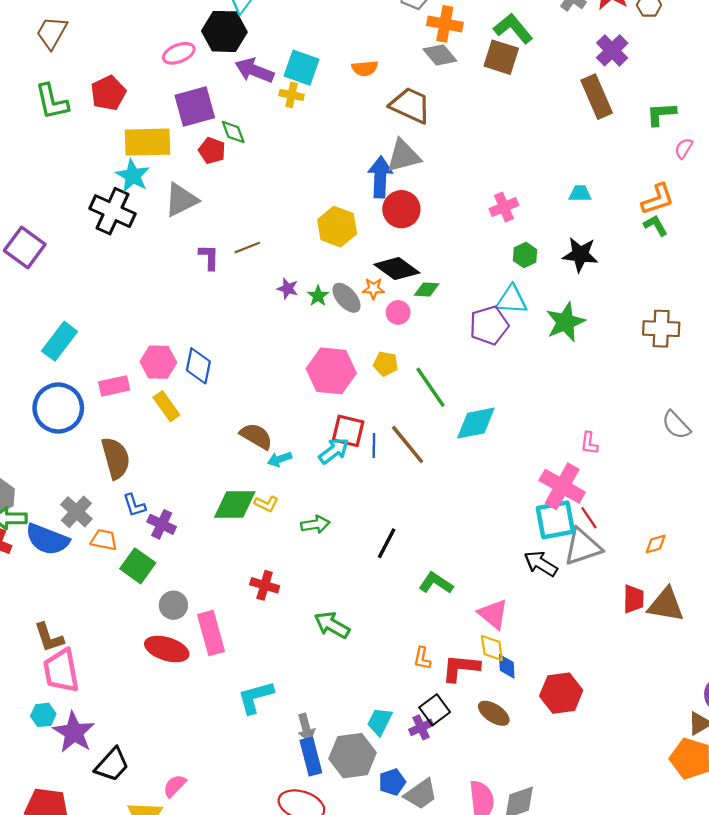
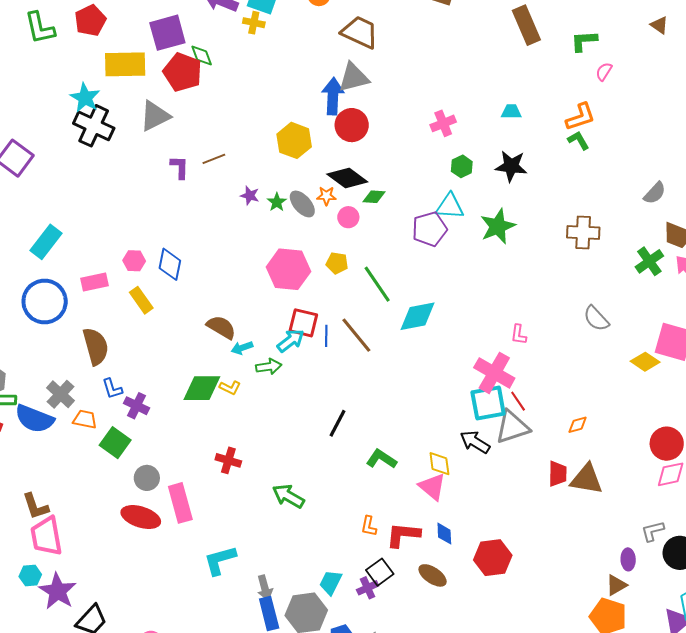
red pentagon: (212, 151) -> (183, 72), size x1.6
cyan star: (133, 176) -> (85, 98), moved
pink hexagon: (158, 362) -> (134, 261), size x0.7
green arrow: (315, 524) -> (269, 367), moved
yellow diamond: (492, 648) -> (439, 464), moved

